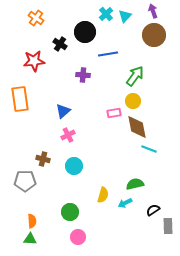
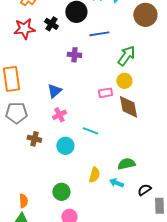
red star: (34, 61) -> (24, 29), moved
cyan line: (149, 149) -> (90, 131), moved
gray pentagon: (25, 181) -> (16, 113), moved
cyan arrow: (125, 203) -> (116, 183), turned 48

